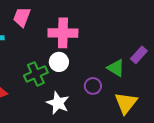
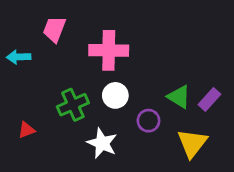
purple rectangle: (139, 55) -> (209, 99), moved
white circle: (59, 62) -> (115, 95), moved

